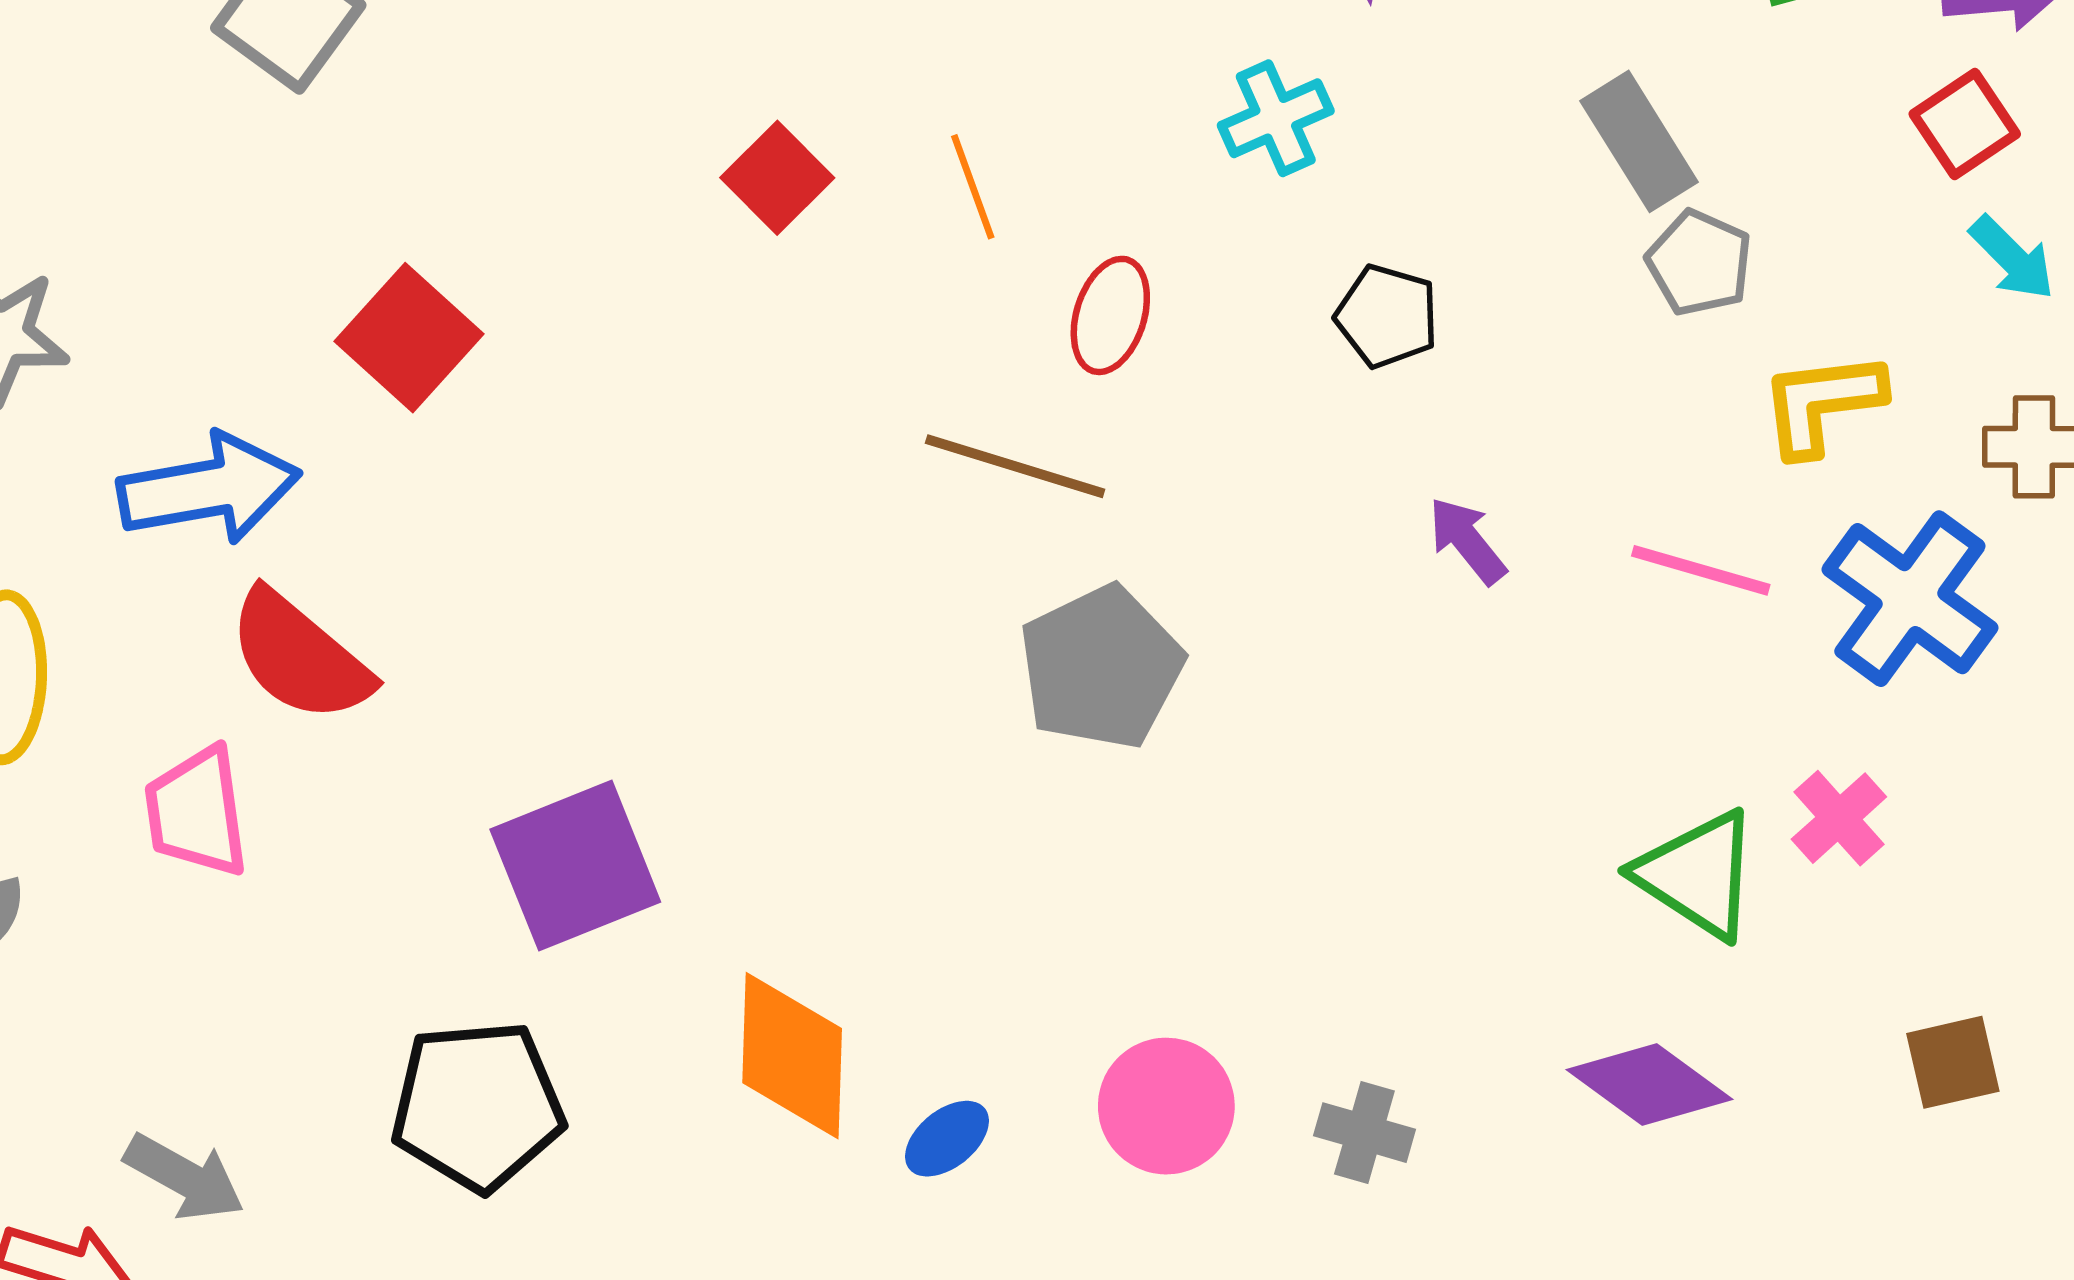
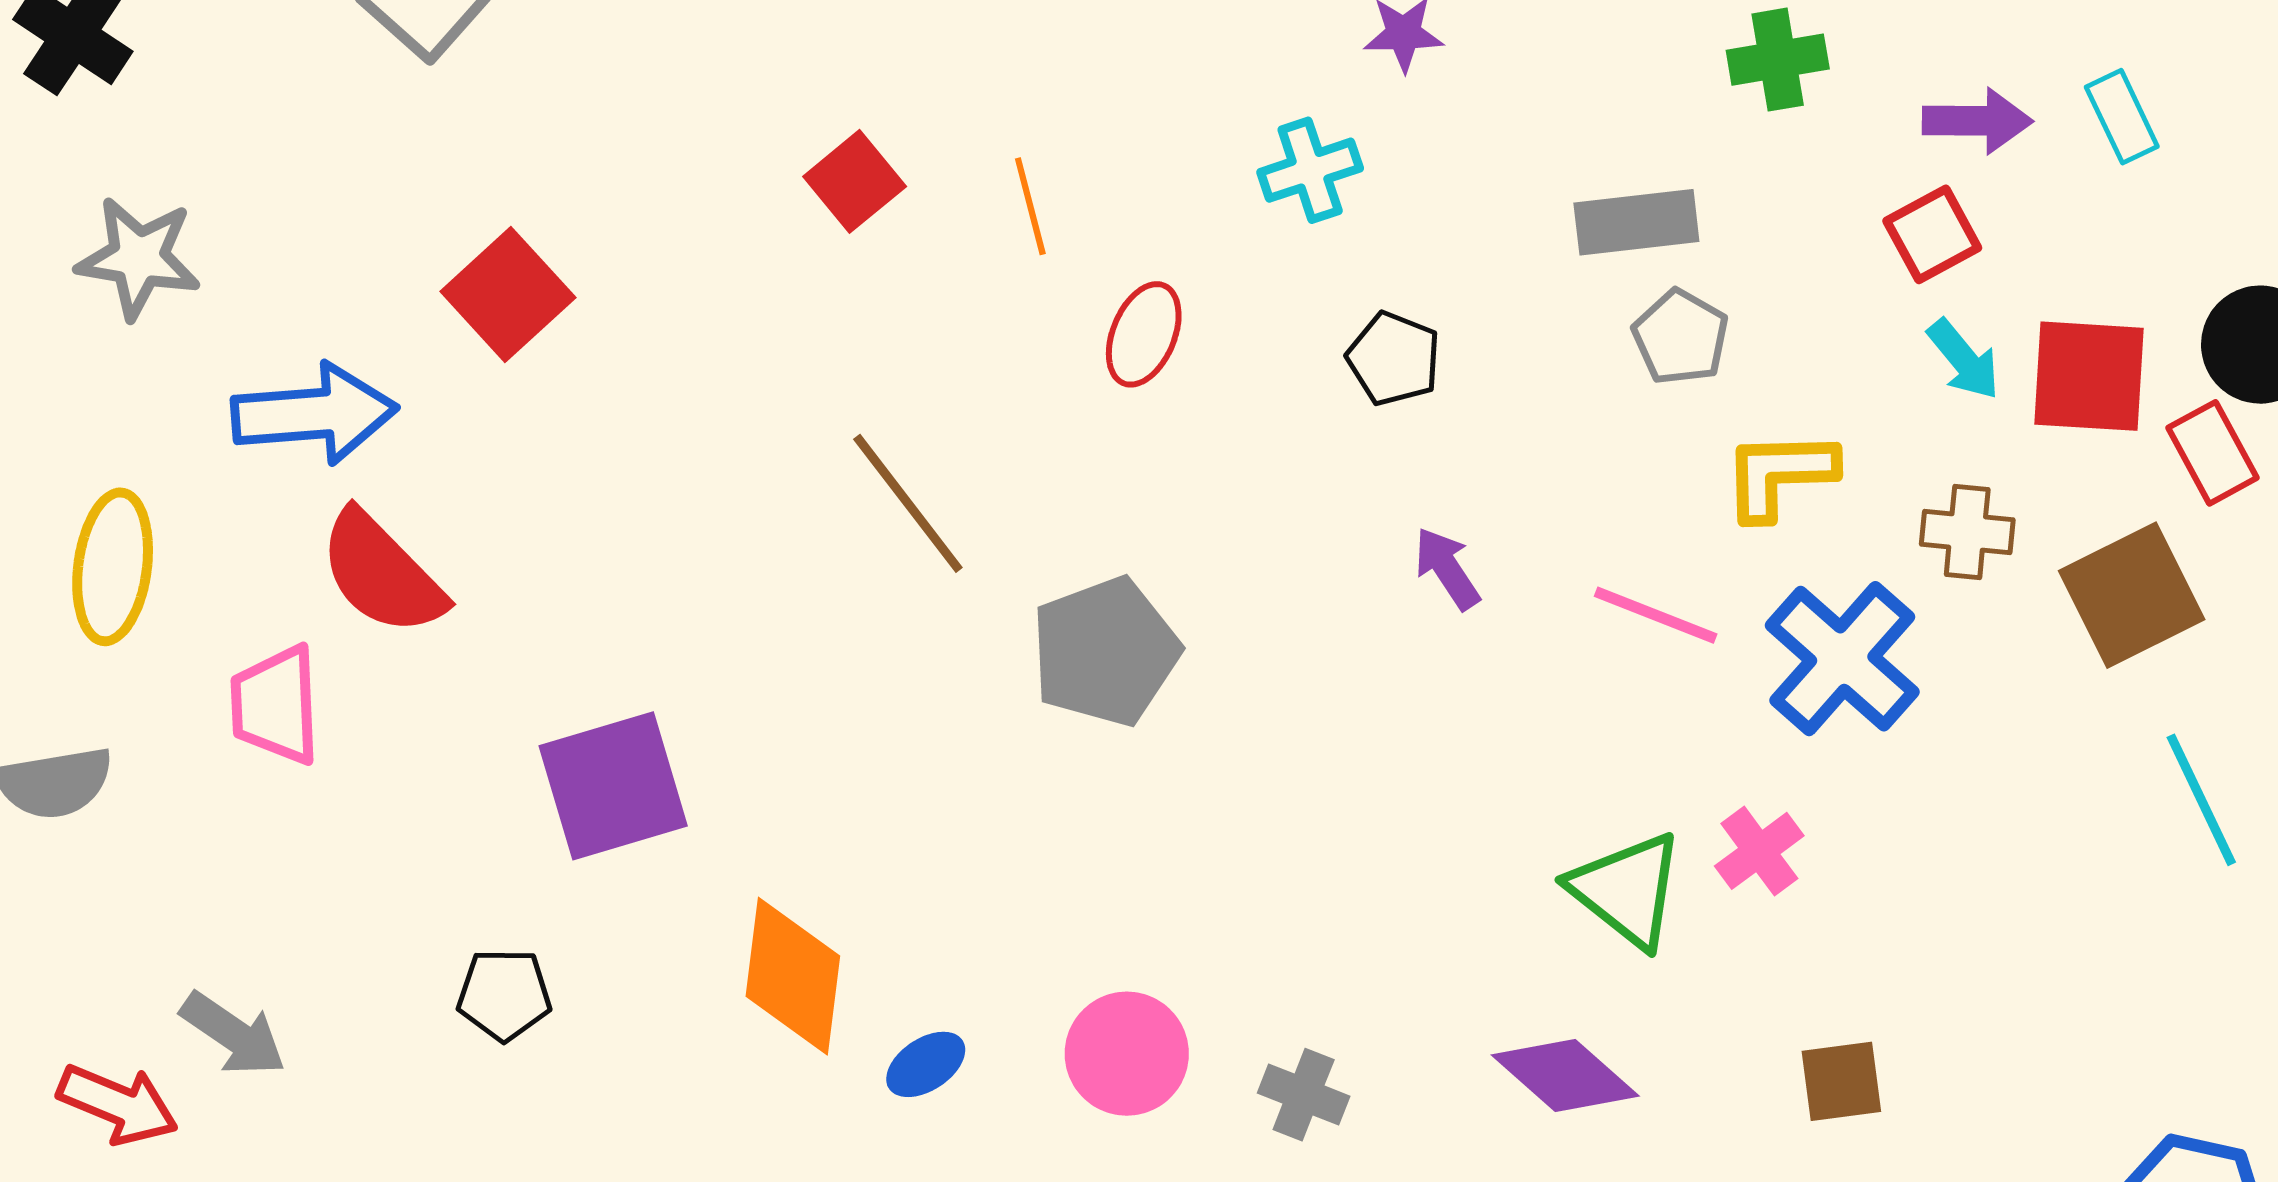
gray rectangle: (1639, 141) -> (1636, 222), turned -70
brown line: (1015, 466) -> (908, 503), moved, turned 30
black pentagon: (477, 1106) -> (504, 995), size x0.6

